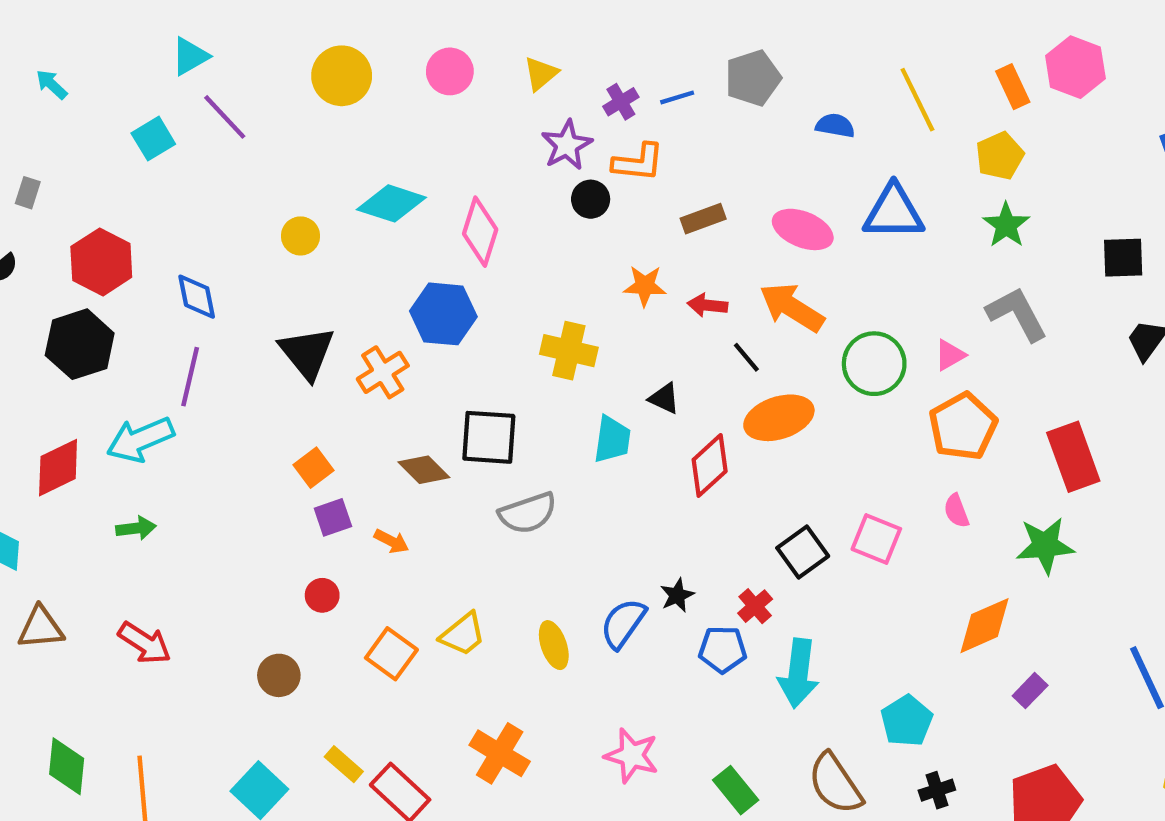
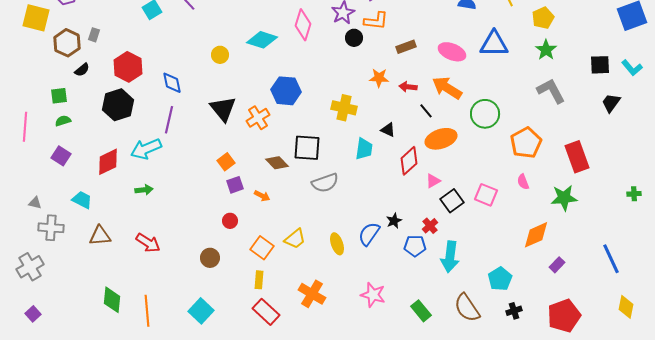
pink diamond: (480, 232) -> (303, 25), moved
pink triangle: (950, 355) -> (433, 181), moved
yellow rectangle: (344, 764) -> (259, 280), moved, turned 54

